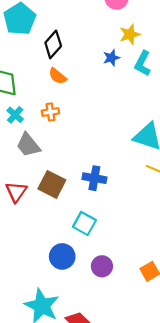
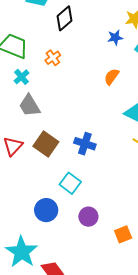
orange semicircle: (58, 76) -> (112, 77), moved, turned 78
orange cross: (50, 112) -> (53, 58), moved, turned -35
purple circle: (102, 266) -> (88, 217), moved

